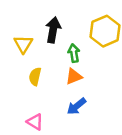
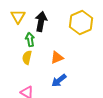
yellow triangle: (23, 44) -> (18, 16), moved
green arrow: (74, 53) -> (30, 39), moved

